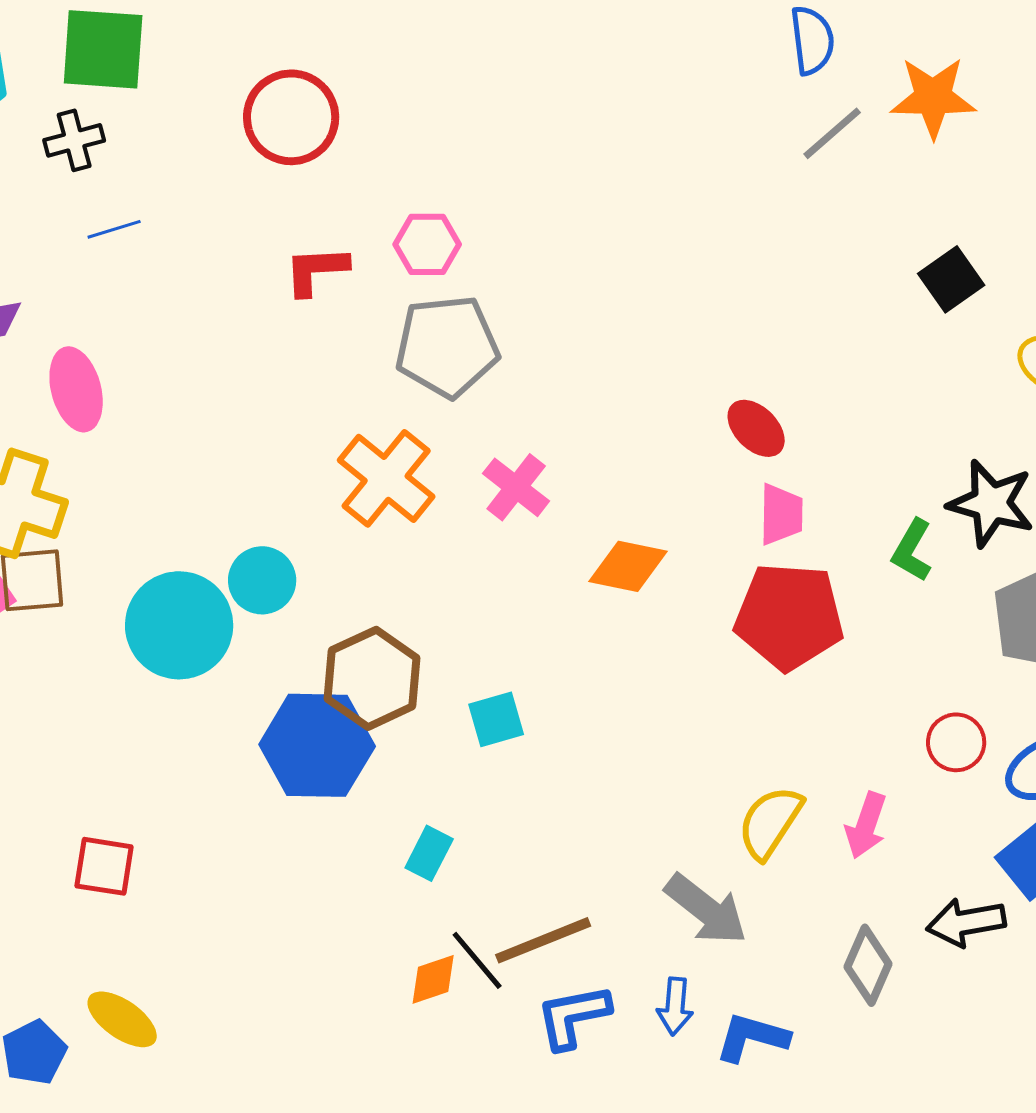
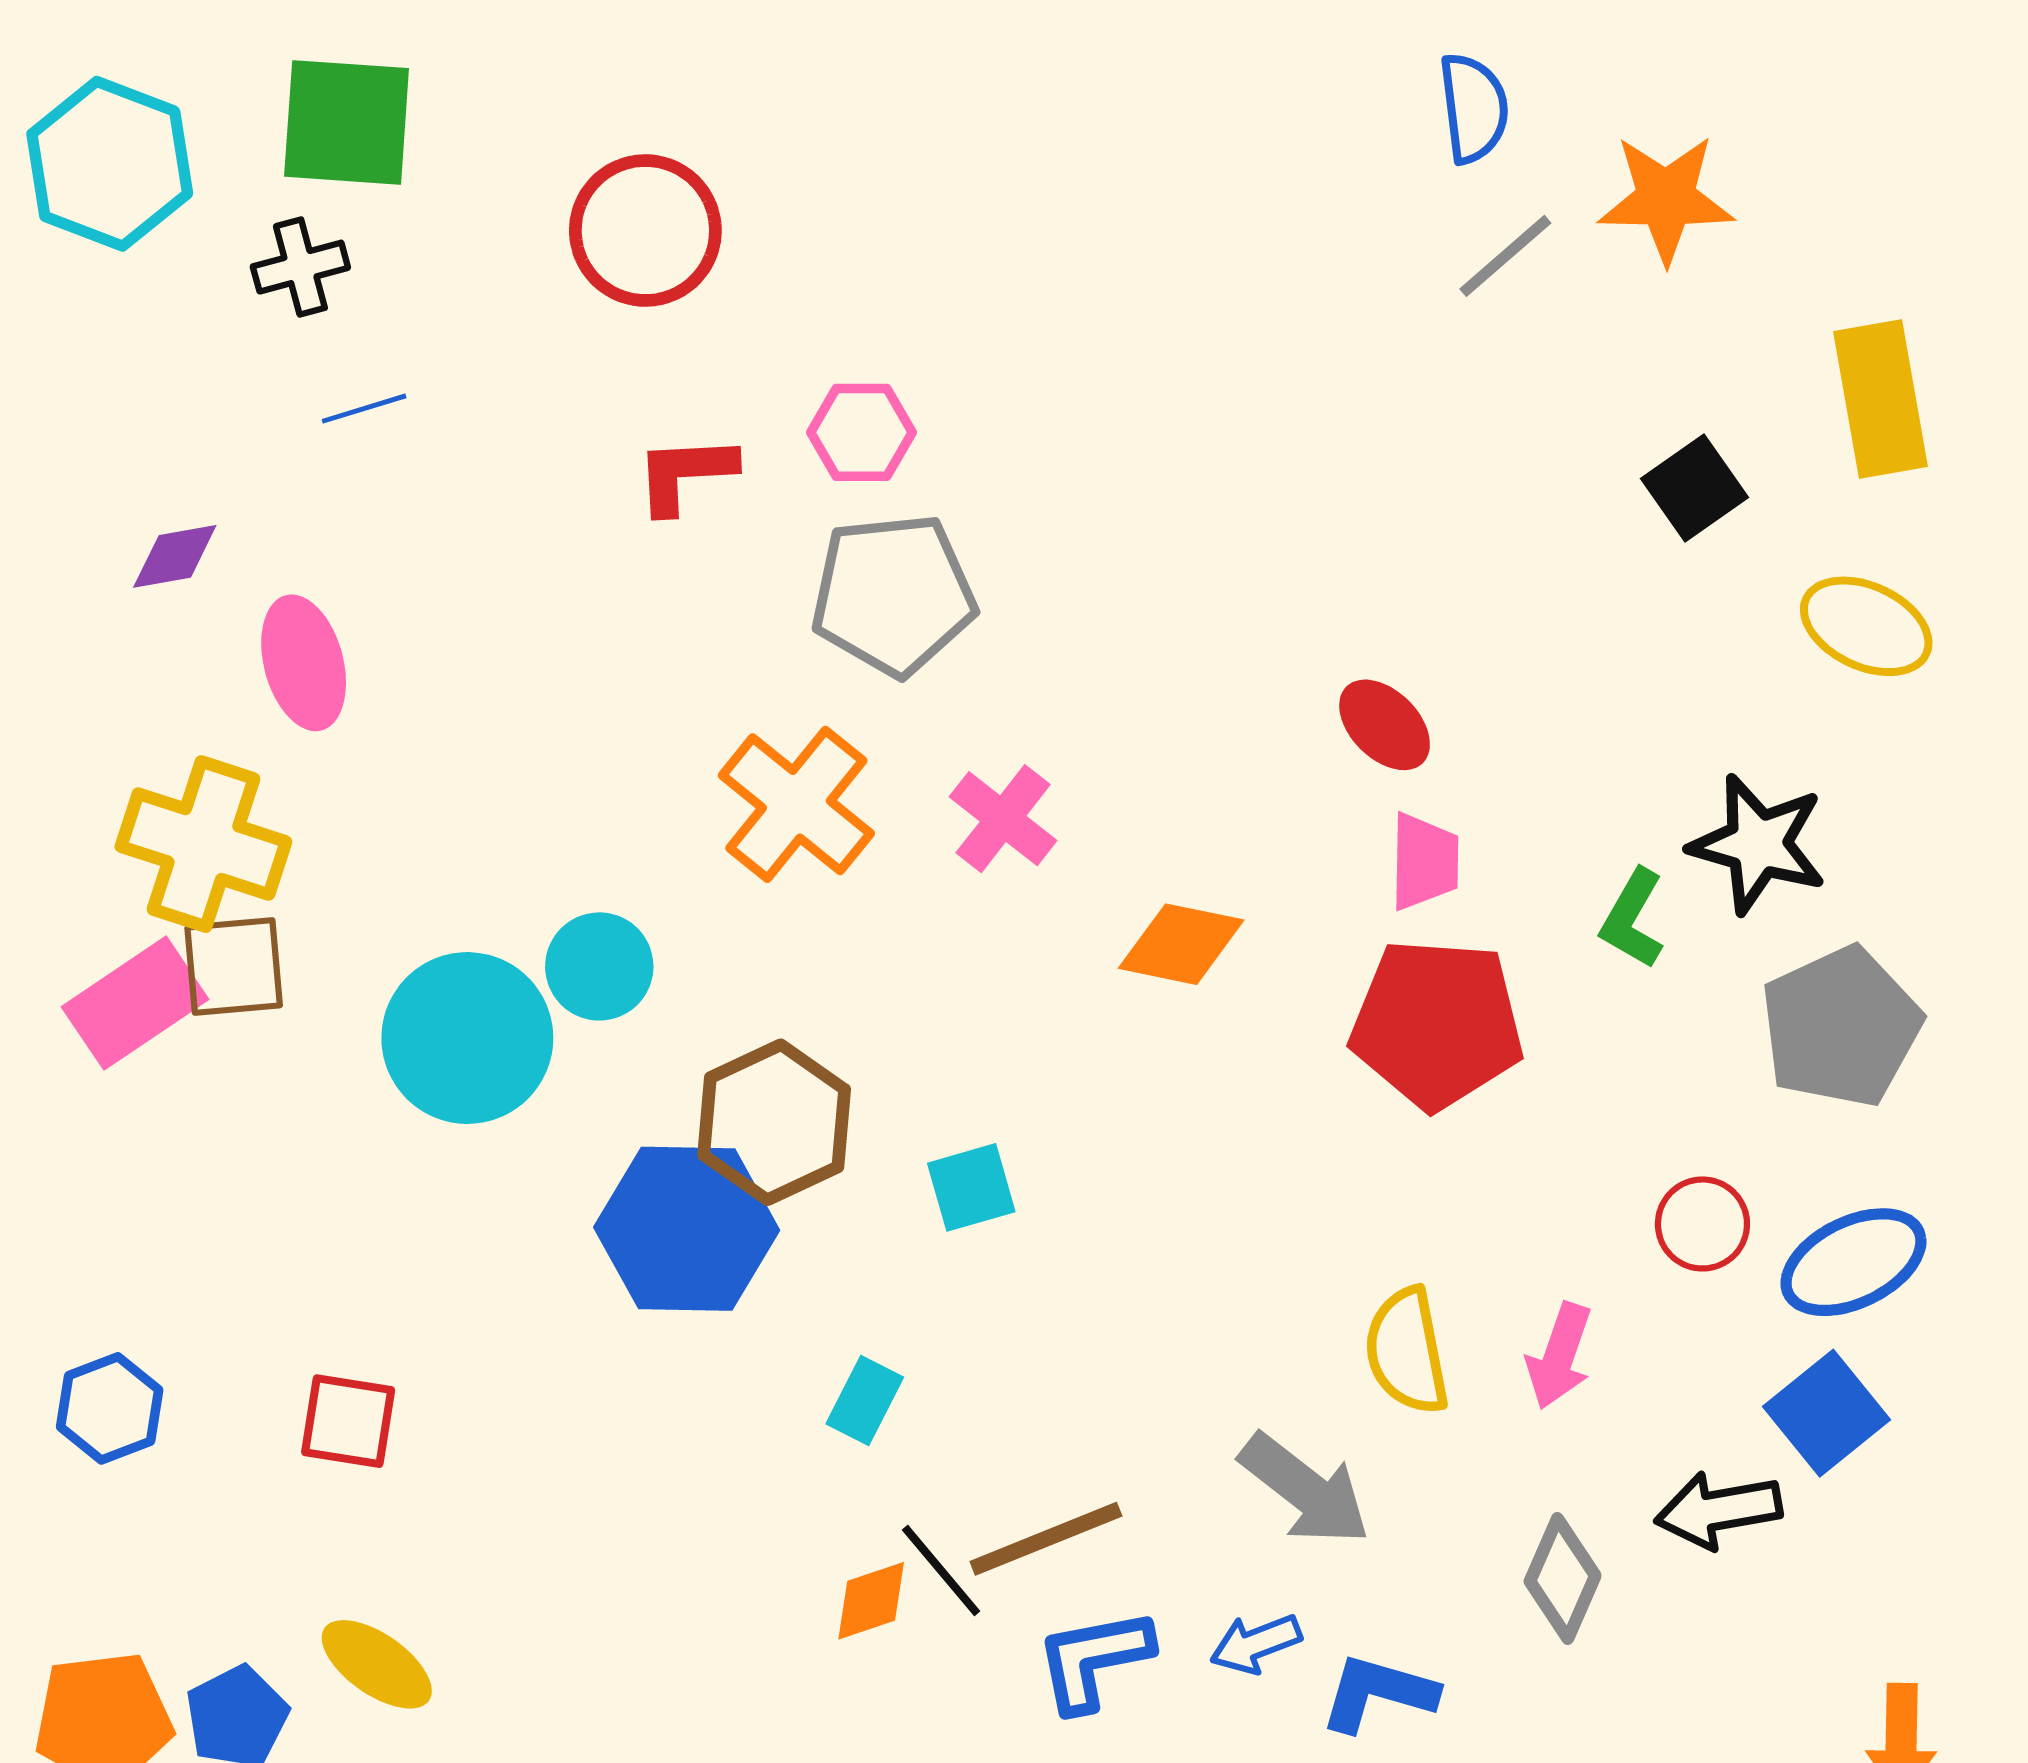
yellow semicircle: (770, 822) -> (1407, 1351), turned -44
blue arrow: (675, 1006) -> (1256, 1644), turned 64

